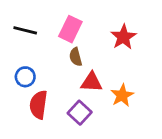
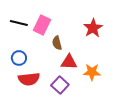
pink rectangle: (70, 29) -> (42, 25), moved
orange star: (122, 95) -> (92, 72), turned 30
red semicircle: (38, 105) -> (29, 79), turned -105

